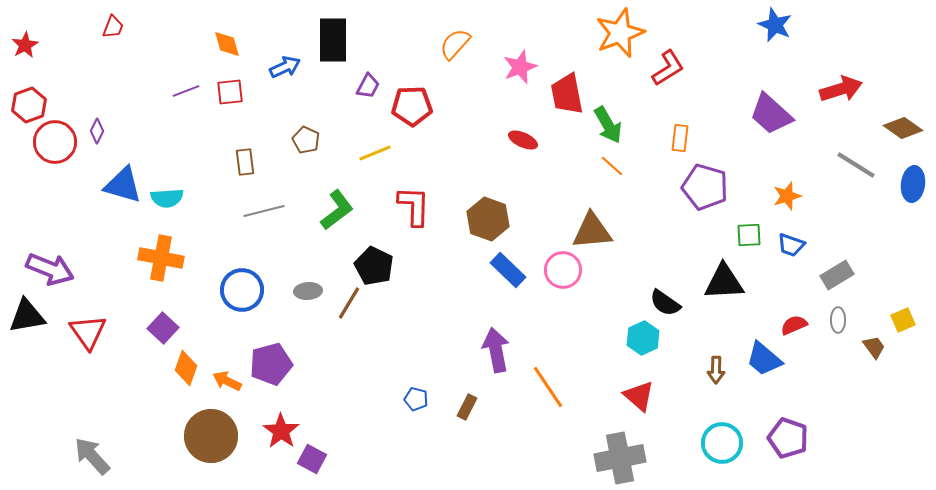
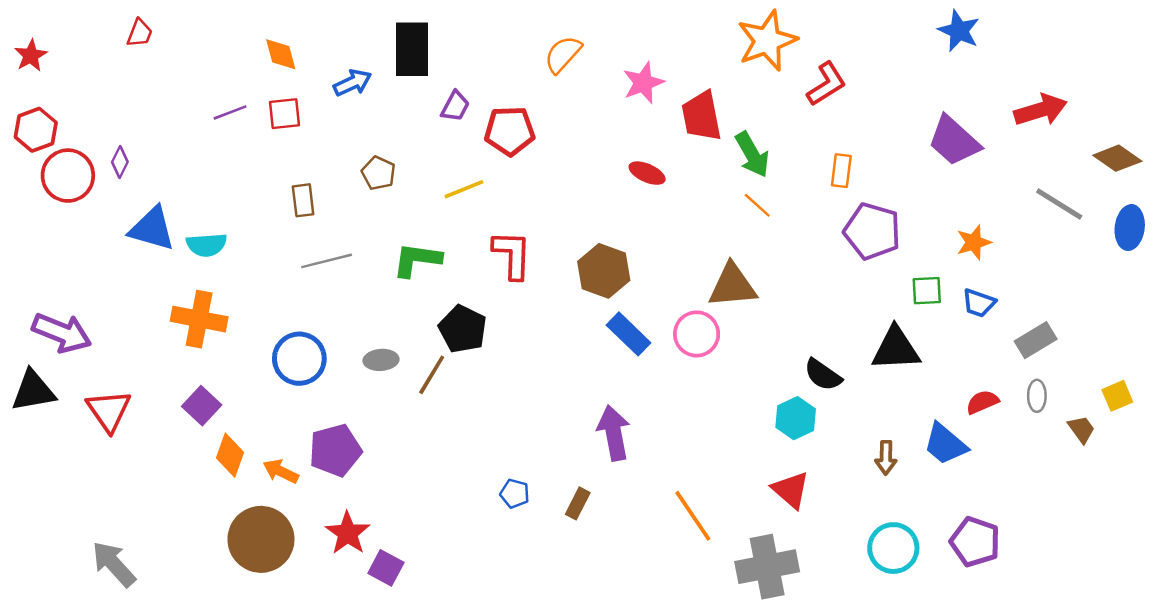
green L-shape: (337, 210) -> (417, 260), turned -135
orange line: (548, 387) -> (693, 516), moved

